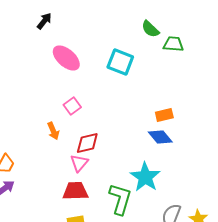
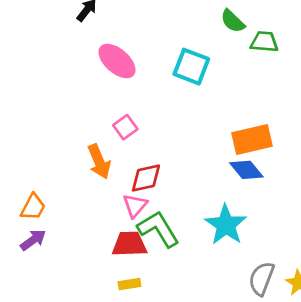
orange rectangle: (164, 115) -> (252, 140), size x1.6
orange arrow: (53, 131) -> (99, 162), size x1.4
green L-shape: (120, 199) -> (158, 229), moved, turned -48

